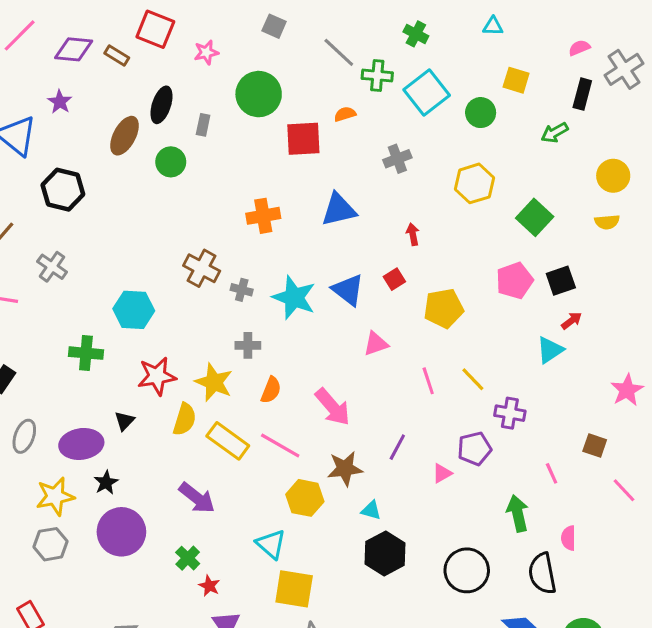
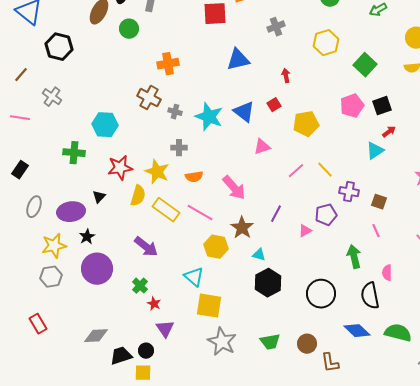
orange cross: (263, 216) -> (168, 64), moved
pink line: (428, 381) -> (296, 171), turned 66
orange semicircle: (271, 390) -> (194, 177), turned 60
brown square: (595, 446) -> (379, 202), moved
brown star: (345, 469) -> (242, 228), turned -30

